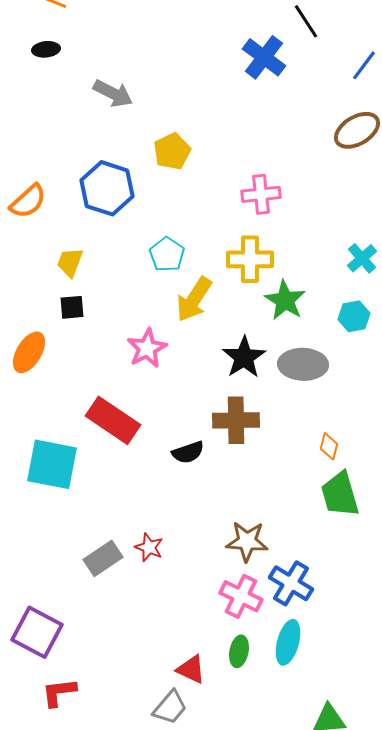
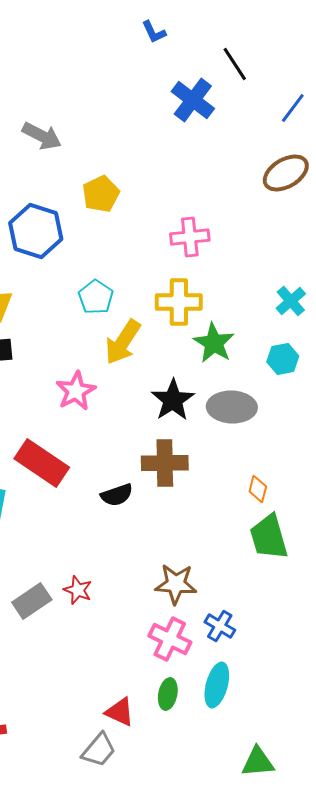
blue cross: (291, 583) -> (220, 626), size x0.7

